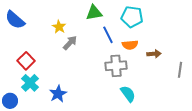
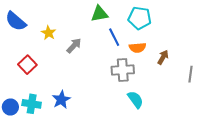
yellow star: (59, 27) -> (49, 33), moved
brown arrow: (154, 54) -> (163, 57), turned -56
cyan cross: (30, 83) -> (32, 104), moved, turned -36

